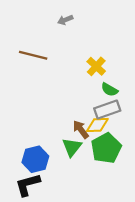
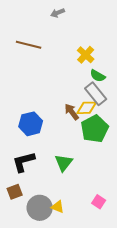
gray rectangle: (107, 109) -> (96, 94), turned 70
green triangle: (72, 147) -> (64, 163), moved
blue hexagon: (35, 159) -> (31, 124), moved

